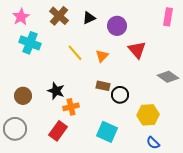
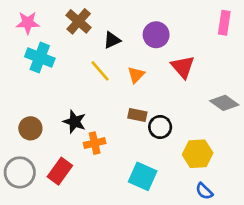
pink star: (21, 17) -> (28, 23), turned 30
black triangle: (89, 18) -> (112, 40), moved
red rectangle: (58, 131) -> (60, 171), moved

